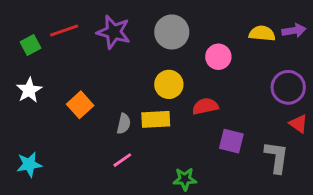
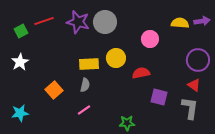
gray circle: (172, 32) -> (105, 22), moved
orange square: (80, 105) -> (54, 90), moved
yellow rectangle: (156, 119) -> (89, 64), moved
red triangle: (298, 124) -> (194, 85), moved

